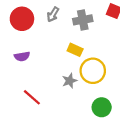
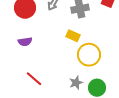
gray star: (70, 81) -> (76, 83), moved

